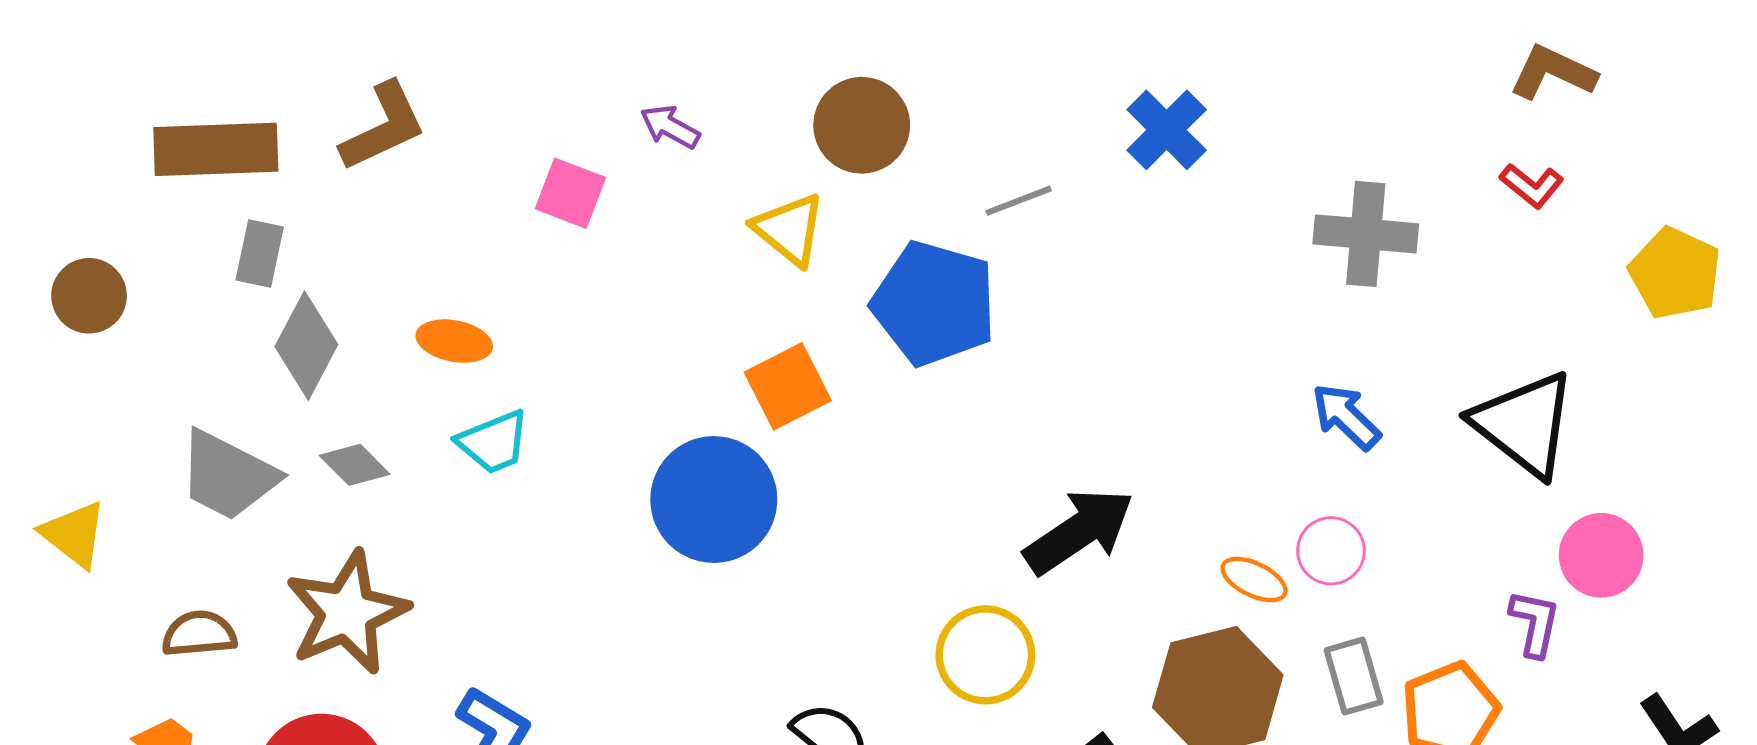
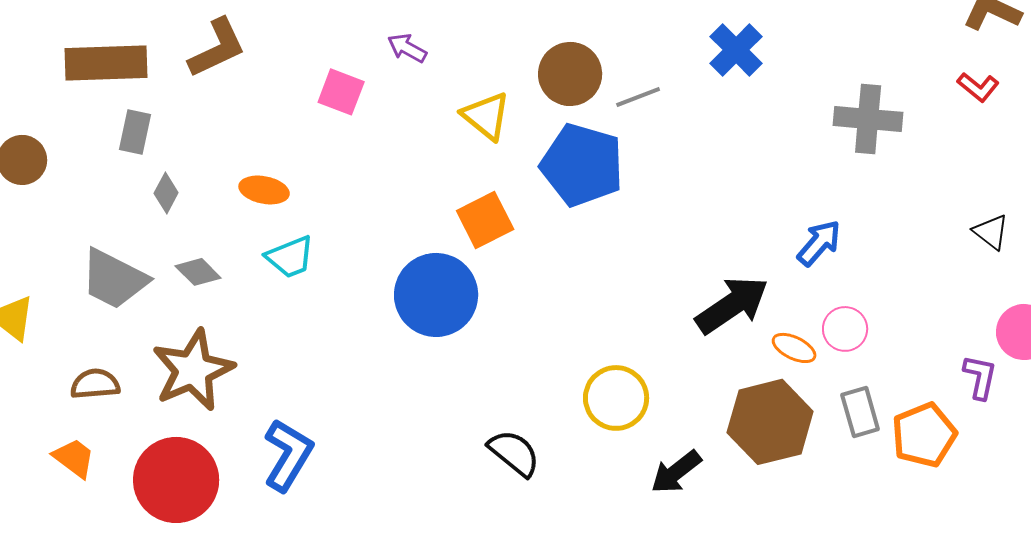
brown circle: (862, 125) -> (570, 74), moved
gray diamond: (306, 346) -> (166, 193), size x0.6
blue arrow: (1346, 417) -> (819, 243), moved, turned 87
black triangle: (1524, 424) -> (991, 232), moved, size x0.5
black arrow: (1079, 531) -> (732, 305), moved

